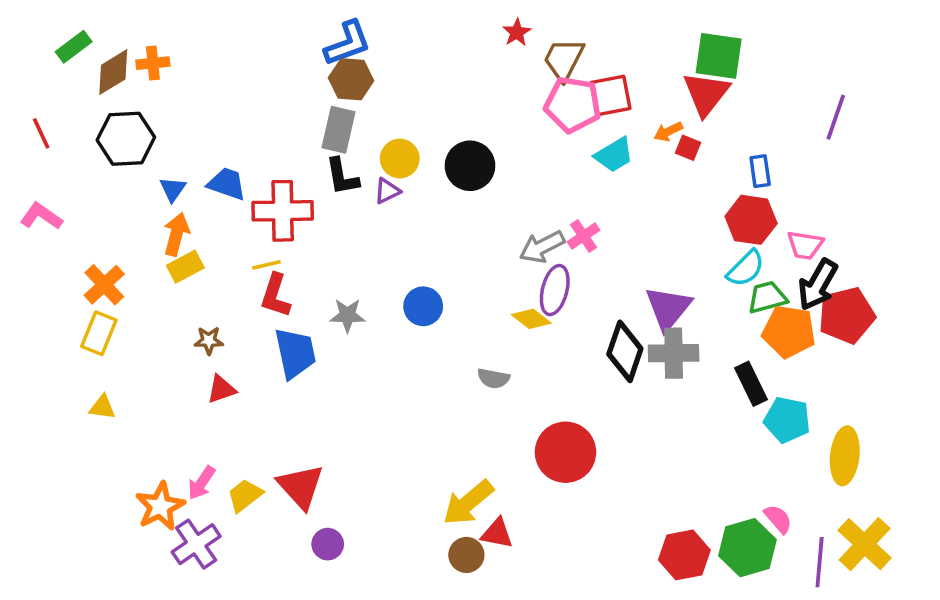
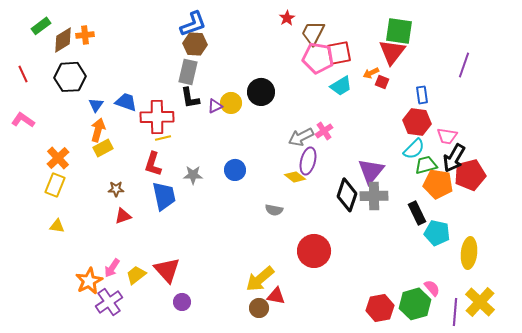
yellow circle: (400, 159) -> (231, 103), moved
yellow line: (266, 265) -> (163, 138), moved

